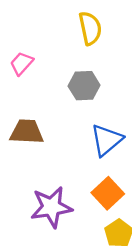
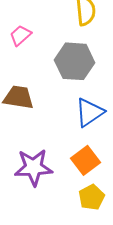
gray hexagon: (84, 86) -> (75, 61), size x1.4

